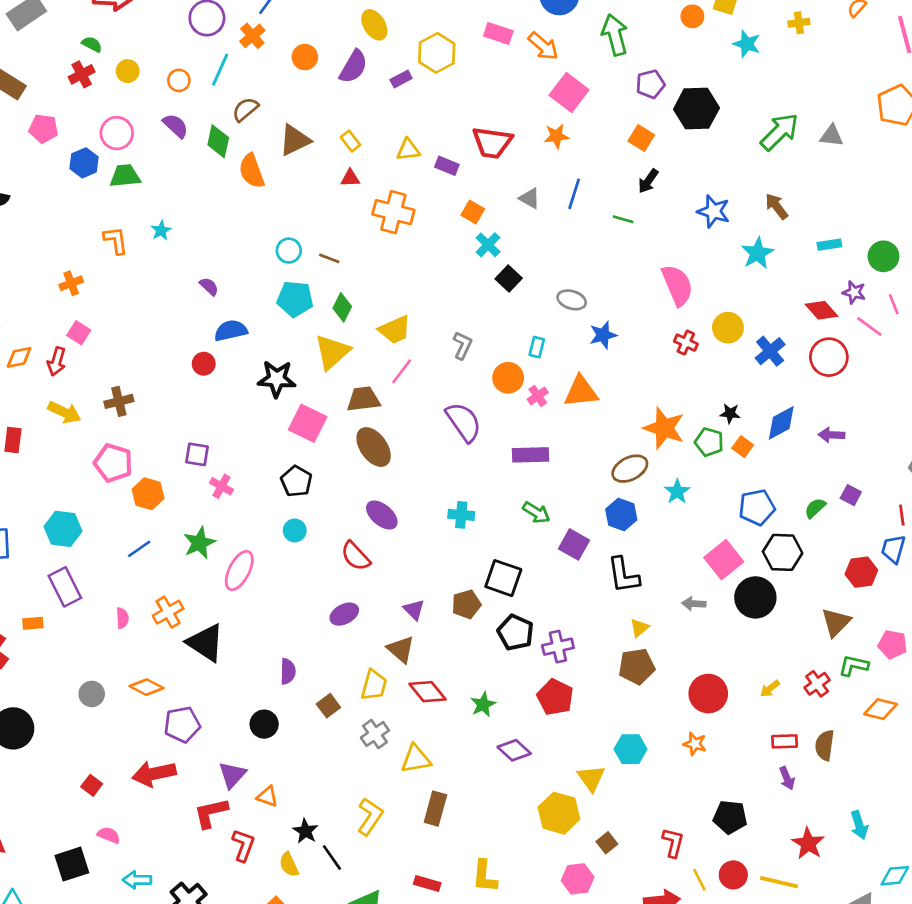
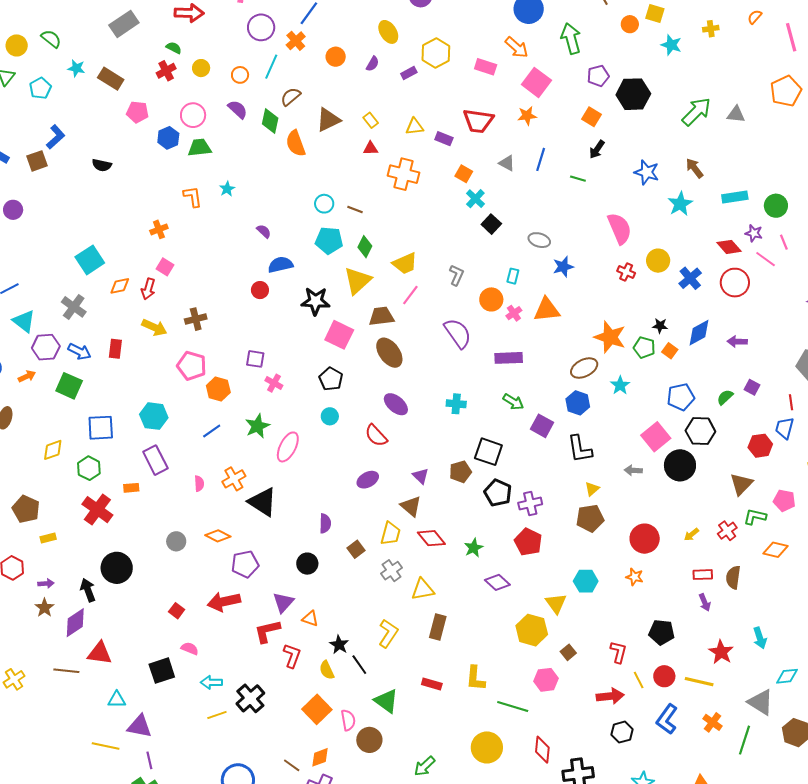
pink rectangle: (498, 33) -> (486, 67), moved
purple semicircle: (353, 67) -> (373, 64), size x0.6
cyan rectangle: (829, 245) -> (735, 197), size x1.4

